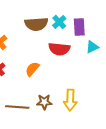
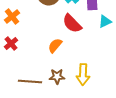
red semicircle: (59, 49) -> (72, 24), turned 40
orange semicircle: (32, 69) -> (55, 46), moved

